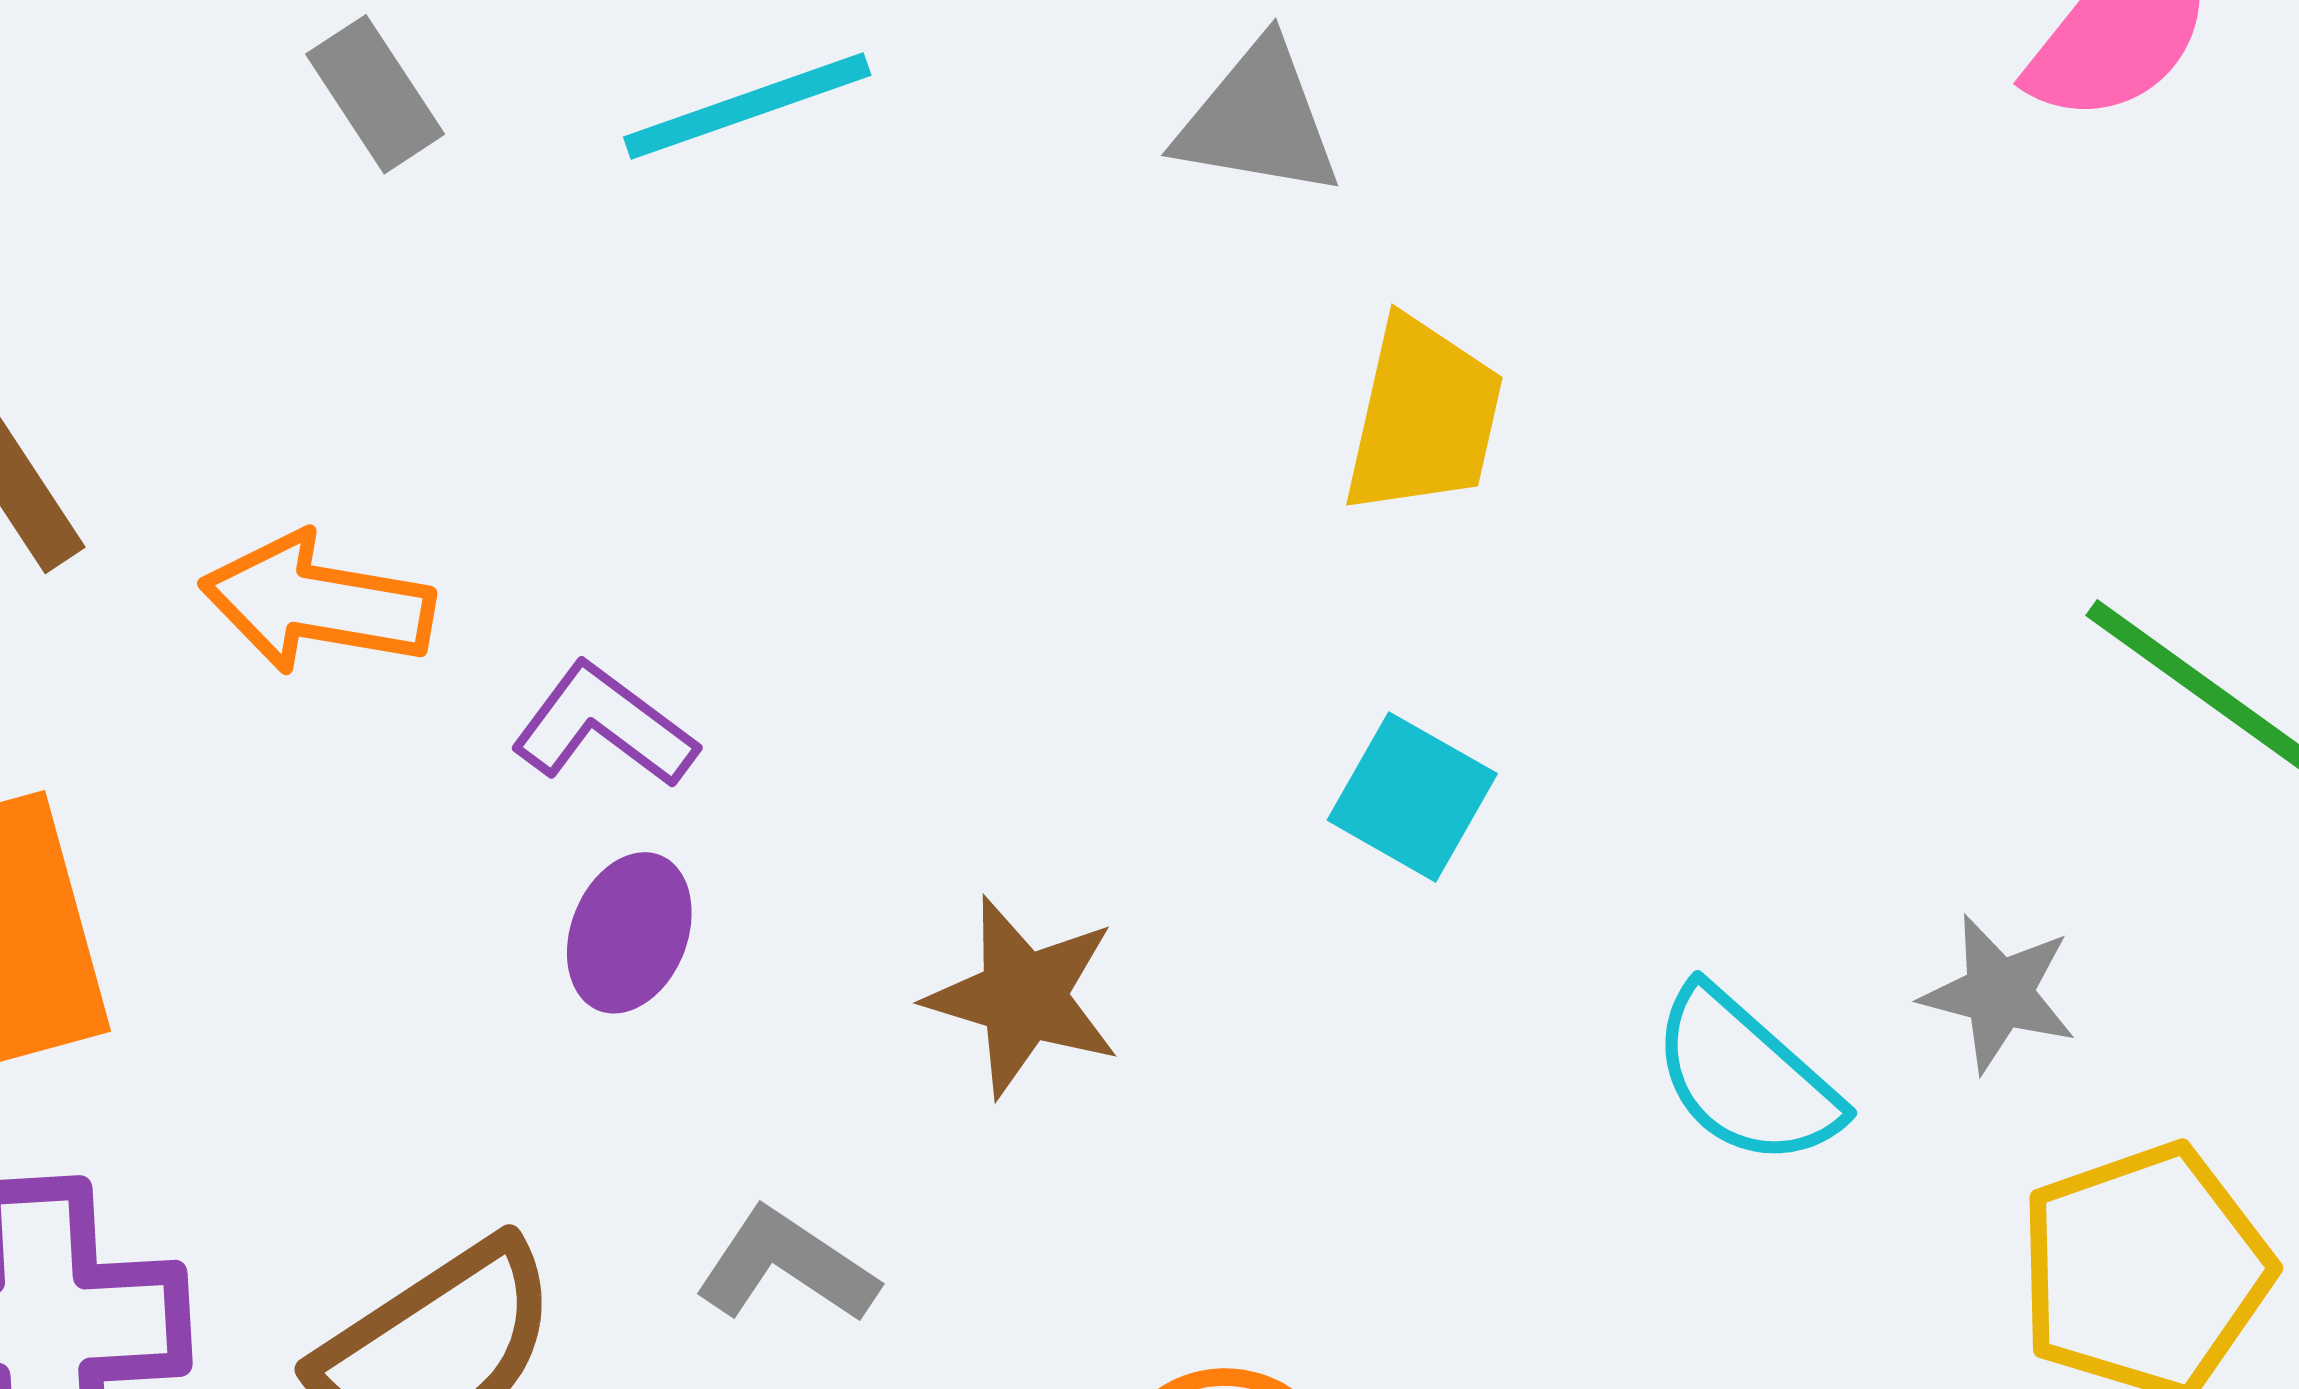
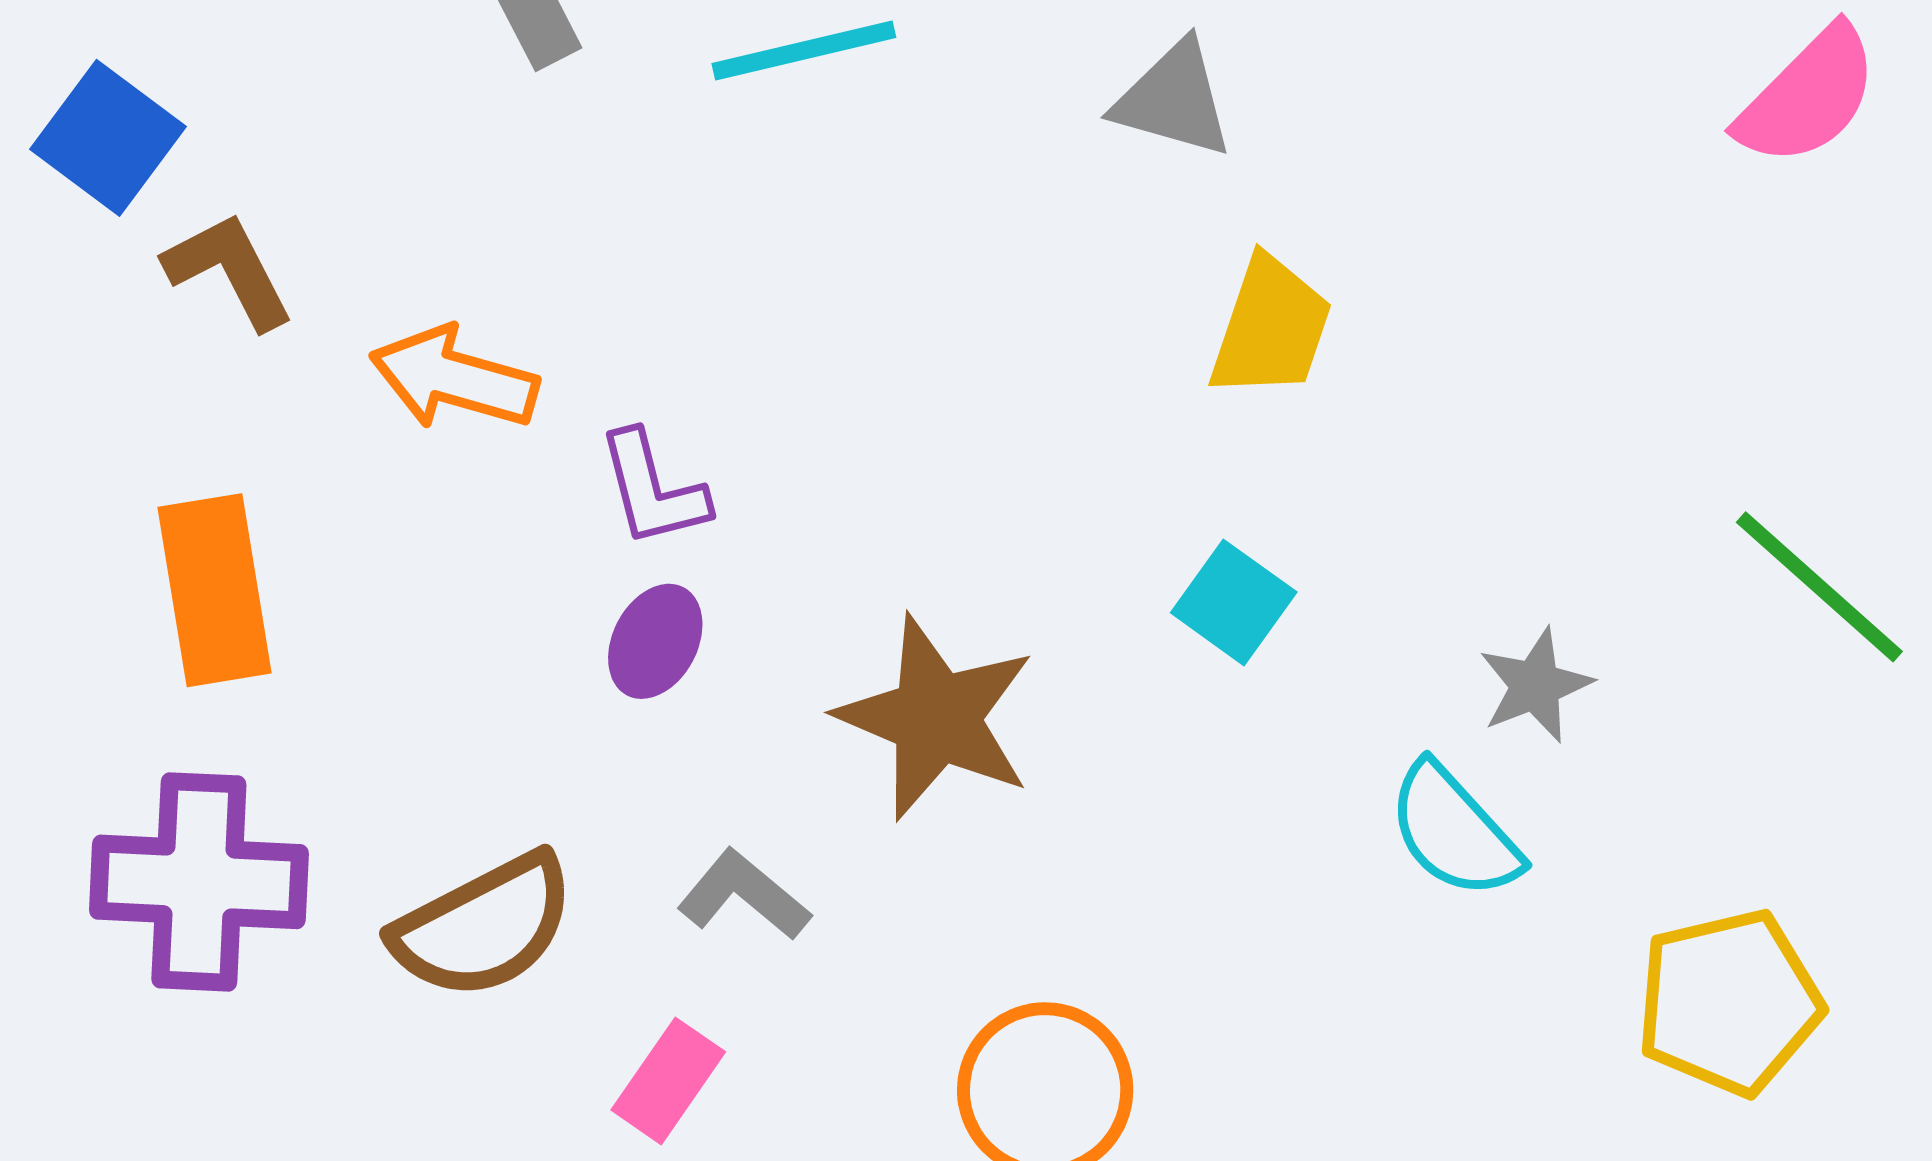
purple L-shape: (604, 726) -> (653, 489), turned -147
gray star: (1999, 993) -> (1535, 685), moved, turned 30
brown star: (1023, 997) -> (936, 718), size x1.4

